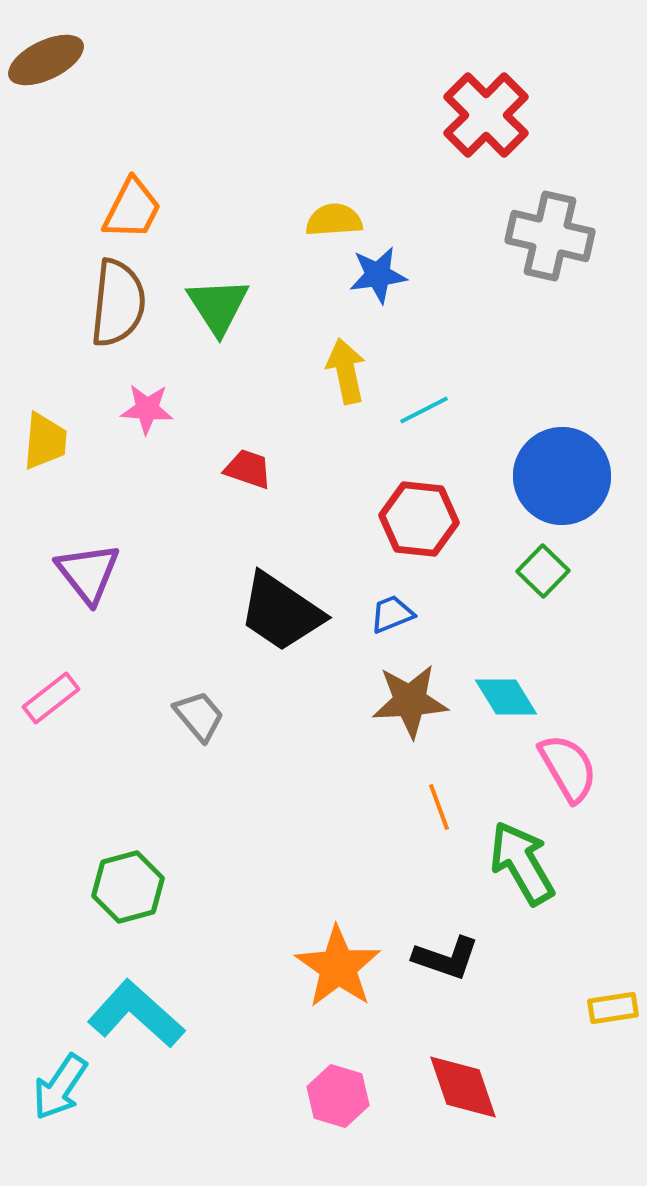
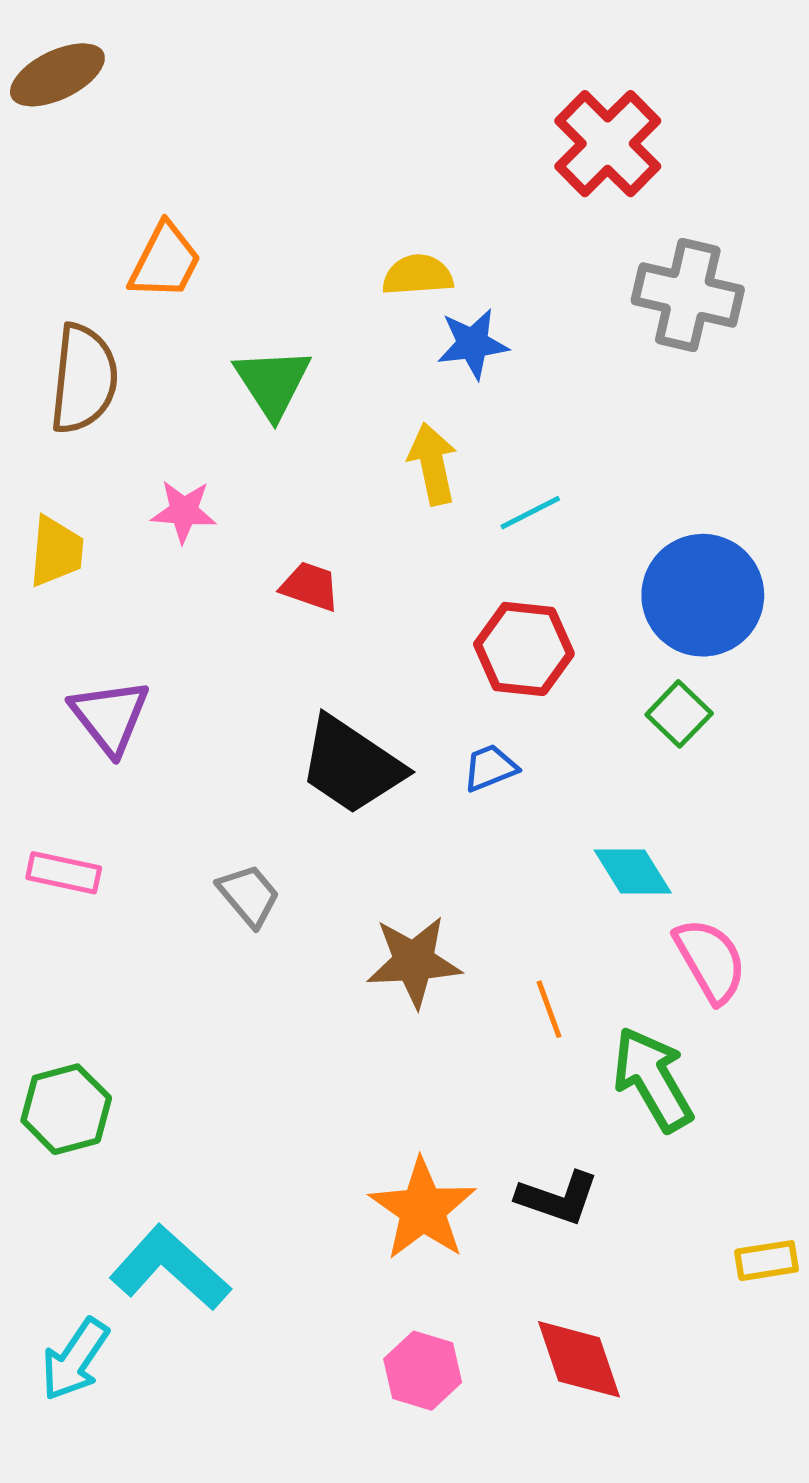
brown semicircle: (118, 303) -> (84, 379), moved
pink rectangle: (51, 698) -> (64, 873), turned 50
brown star: (410, 701) -> (414, 962), moved
green hexagon: (128, 887) -> (66, 1109), moved

